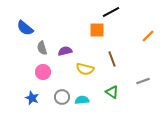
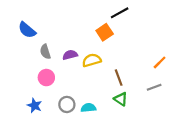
orange square: (97, 30) -> (105, 32), turned -35
orange line: (148, 36) -> (160, 62), moved
brown line: (112, 59) -> (119, 78), moved
yellow semicircle: (85, 69) -> (92, 60), moved, turned 150

